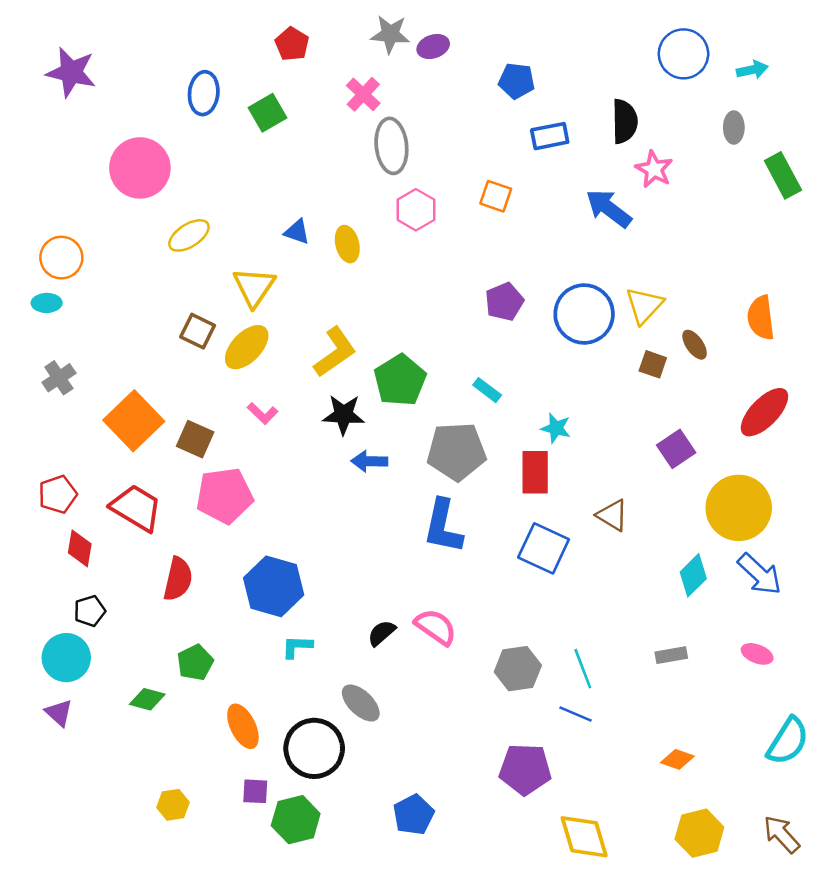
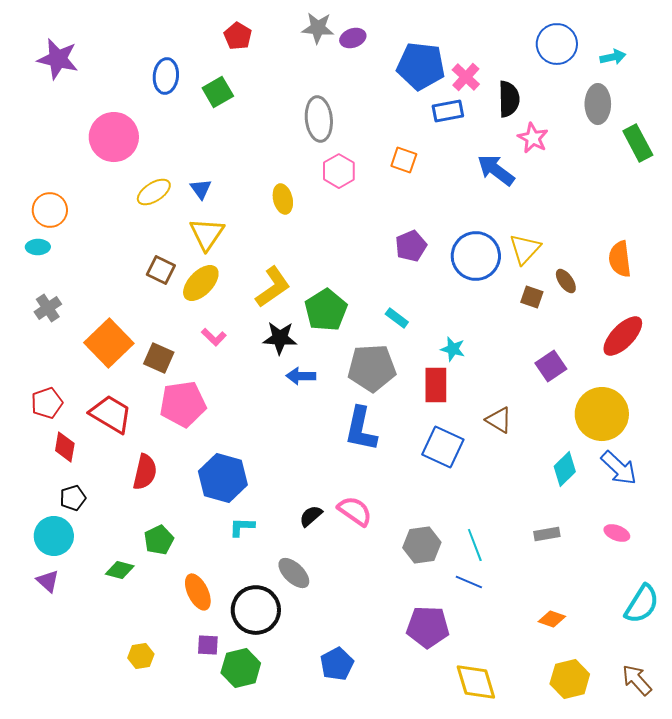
blue pentagon: (517, 81) -> (421, 66), size x1.6
pink cross: (363, 94) -> (466, 77), moved
gray ellipse: (734, 127) -> (598, 104), size x1.5
blue triangle: (297, 232) -> (201, 189), moved, turned 35

